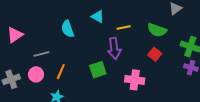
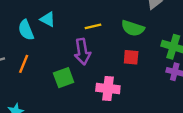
cyan triangle: (98, 17) -> (48, 19), moved
red square: (155, 54) -> (131, 57), turned -32
orange line: (61, 72) -> (24, 64), moved

